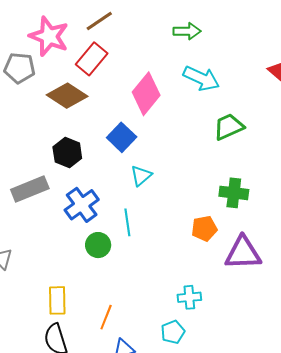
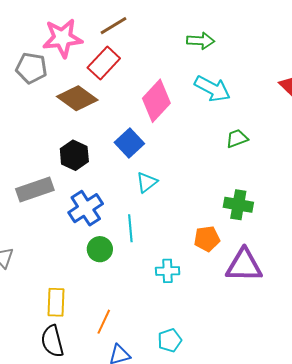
pink star: (49, 36) -> (62, 38), turned -30
green trapezoid: (229, 127) -> (237, 138), size x0.7
cyan cross: (189, 297) -> (168, 271), moved

